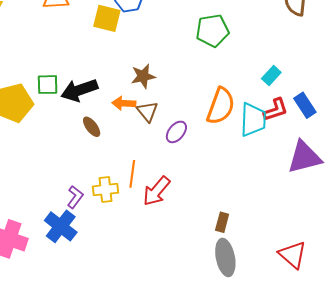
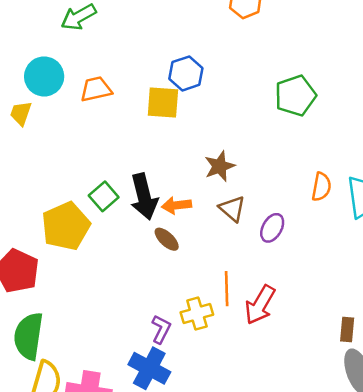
green square: (48, 85) -> (104, 196), turned -30
black arrow: (79, 90) -> (144, 197), turned -75
orange arrow: (124, 103) -> (176, 205), moved
orange semicircle: (221, 106) -> (321, 187), size x0.6

